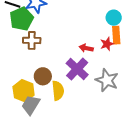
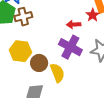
brown cross: (32, 40) -> (23, 17), moved
yellow hexagon: (24, 91) -> (20, 51), moved

